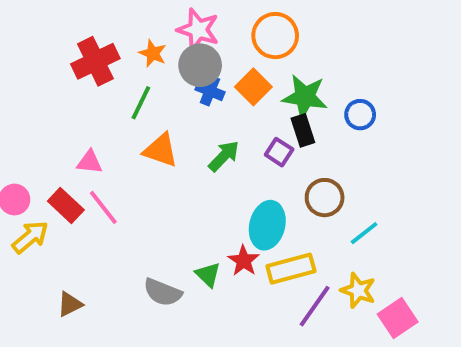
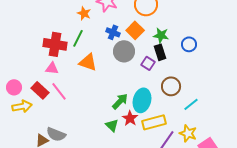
red cross: (95, 61) -> (55, 44), moved, turned 35
gray circle: (200, 65) -> (124, 51), moved
green star: (305, 97) -> (161, 35), size x0.7
green arrow: (224, 156) -> (120, 101), moved
yellow arrow: (30, 237) -> (22, 106), turned 30
gray semicircle: (163, 292) -> (56, 134), moved

